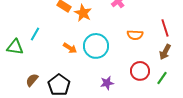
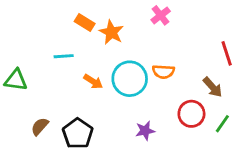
cyan line: (35, 34) -> (64, 56), moved, turned 56
orange semicircle: (135, 35) -> (163, 72), moved
brown arrow: (165, 52) -> (213, 87), moved, turned -70

